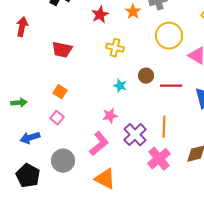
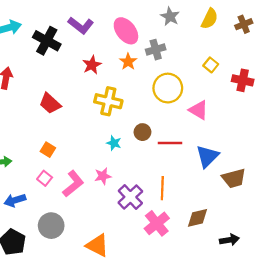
yellow cross: (115, 48) -> (108, 101), size x1.4
red trapezoid: (62, 50) -> (50, 103), turned 30
pink L-shape: (99, 144) -> (73, 184), moved

